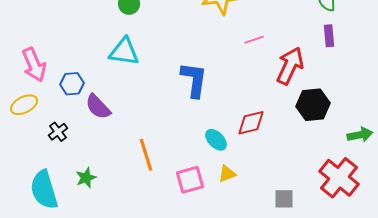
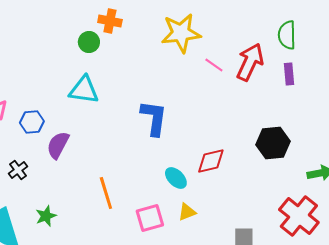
pink line: (254, 40) -> (214, 65), moved, turned 54
red arrow: (290, 66) -> (250, 62), moved
purple semicircle: (98, 107) -> (58, 145), turned 72

